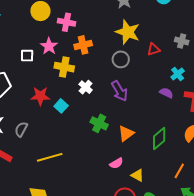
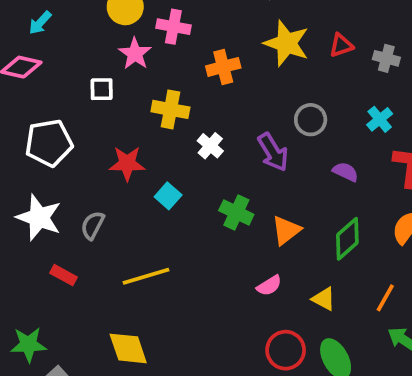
orange cross: (83, 45) -> (223, 67), moved
pink star: (49, 46) -> (135, 54), moved
red triangle: (154, 49) -> (341, 45), moved
gray circle: (121, 59) -> (311, 120), moved
purple semicircle: (166, 93) -> (345, 172), moved
cyan square: (61, 106) -> (168, 196), moved
yellow triangle: (137, 175) -> (324, 299), moved

